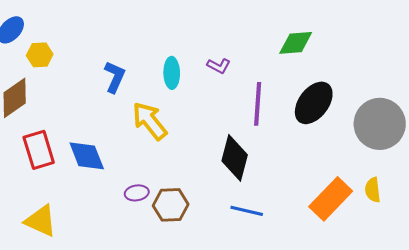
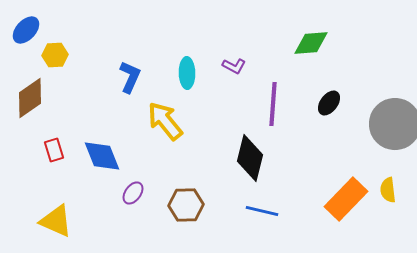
black ellipse: (314, 103) -> (329, 103), size x0.6
red rectangle: (39, 150) -> (54, 150), size x0.6
purple ellipse: (137, 193) -> (133, 193), moved, turned -45

